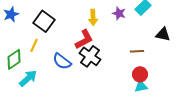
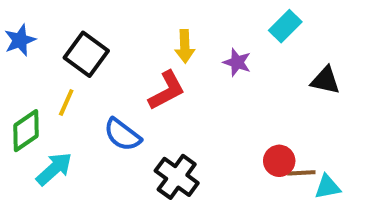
purple star: (119, 13) -> (237, 62), moved
brown line: (137, 51) -> (301, 173), moved
black cross: (90, 56) -> (177, 177), moved
cyan triangle: (141, 86) -> (327, 187), moved

